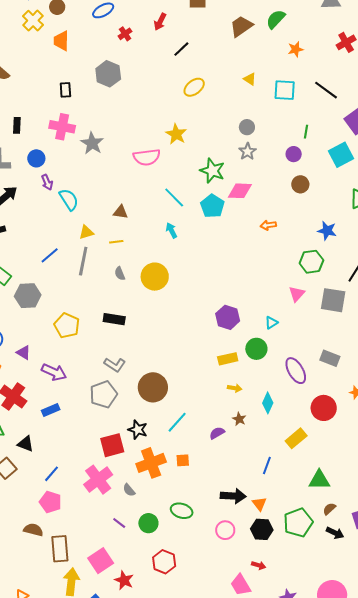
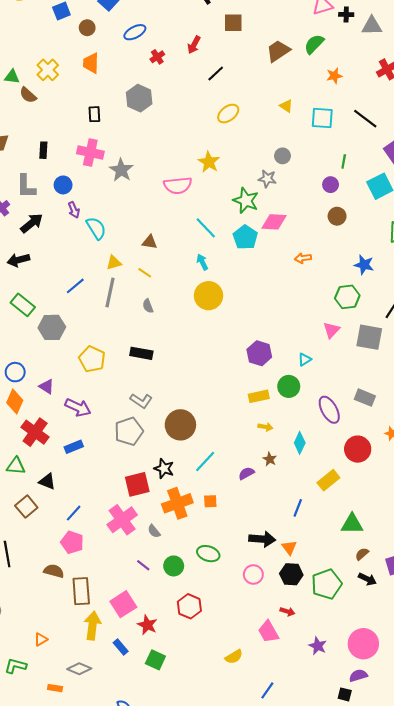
yellow cross: (33, 21) -> (48, 70), moved
gray star: (247, 151) -> (267, 179), moved, turned -30
yellow line: (116, 242) -> (145, 273), turned 40
yellow circle: (155, 277) -> (209, 296), moved
green pentagon: (298, 522) -> (327, 584), moved

